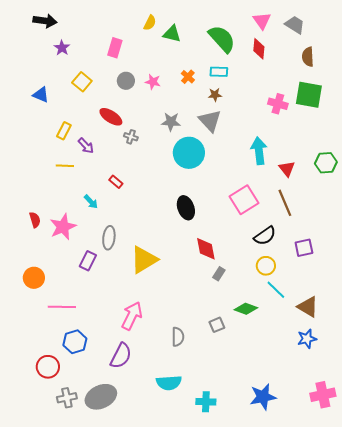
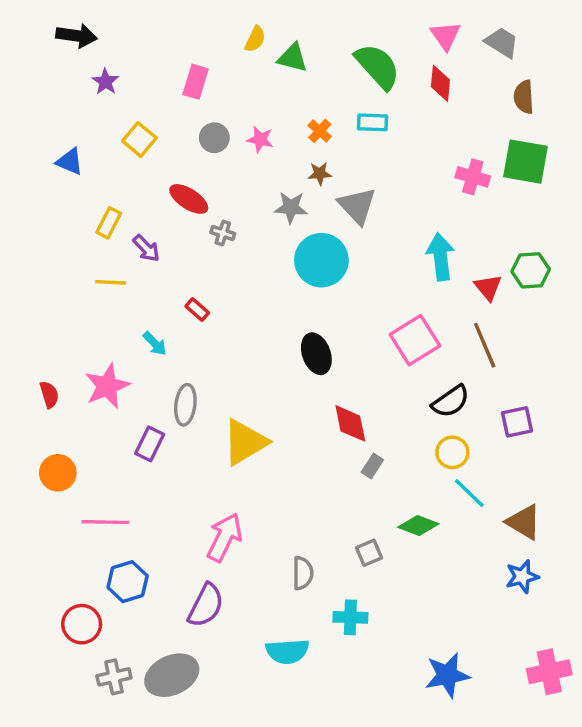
brown star: (215, 95) -> (320, 173), moved
green hexagon: (326, 163) -> (531, 270), moved
red semicircle: (35, 220) -> (49, 395), moved
cyan cross: (206, 402) -> (350, 617), moved

